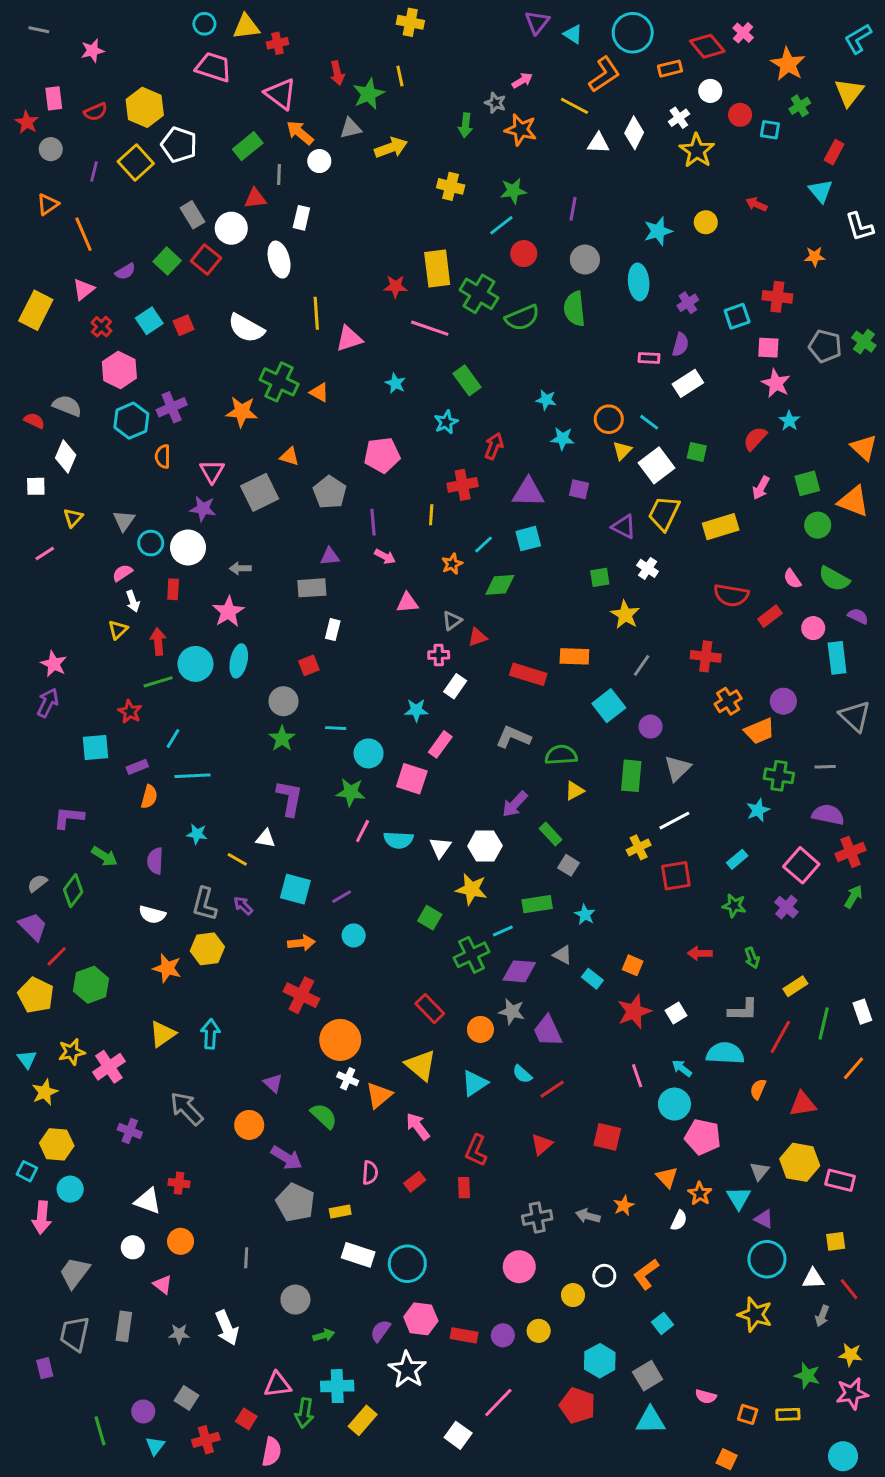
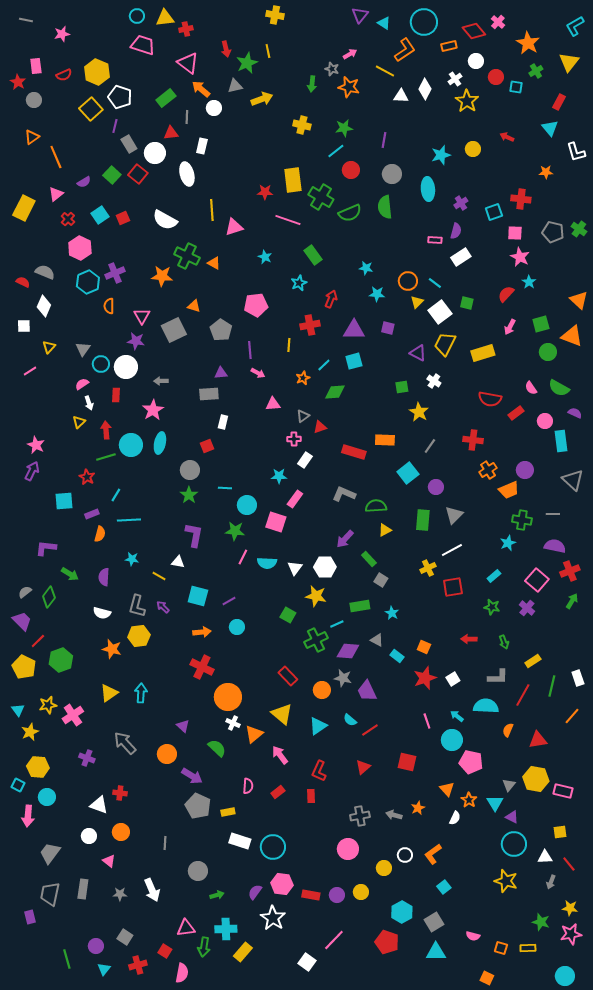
purple line: (94, 172) -> (115, 126), moved

